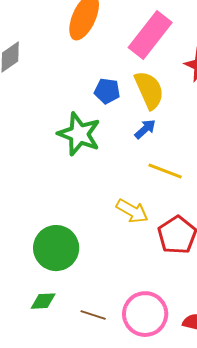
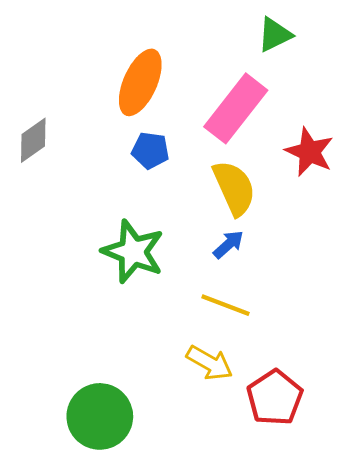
blue pentagon: (107, 91) -> (150, 150), moved
yellow line: (165, 171) -> (226, 305), moved

